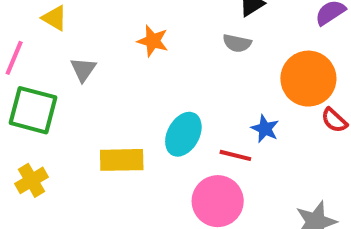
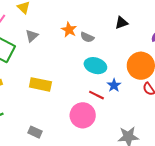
gray semicircle: (237, 43) -> (87, 37), moved
cyan ellipse: (183, 134) -> (95, 66), moved, turned 65

